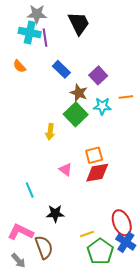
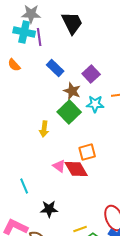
red diamond: (97, 173) -> (76, 169), moved, turned 70

